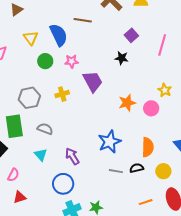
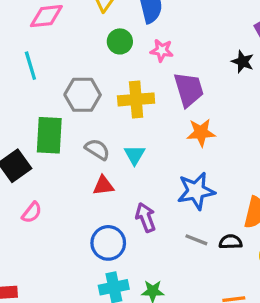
yellow cross: (62, 94) -> (136, 99), size x1.5
orange star: (127, 103) -> (201, 133), moved
cyan triangle: (41, 155) -> (135, 155), moved
purple arrow: (72, 156) -> (146, 217), moved
red triangle: (20, 197) -> (103, 186), moved

